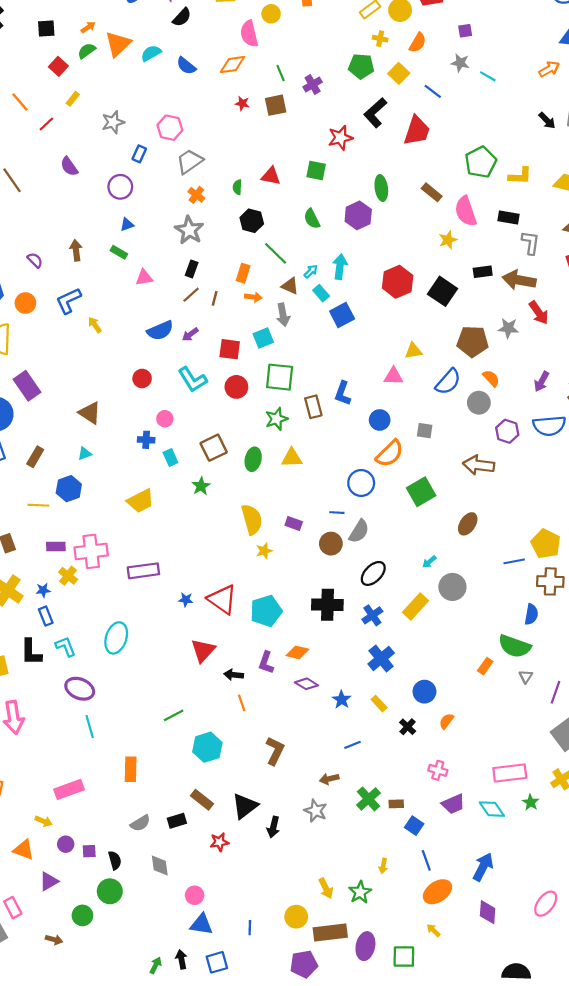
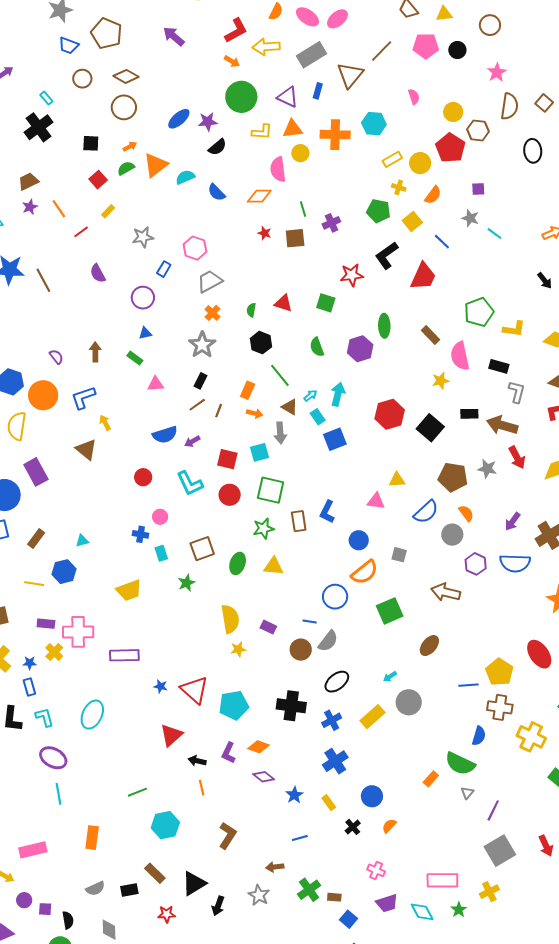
orange circle: (25, 303) -> (43, 395), size x1.5
brown triangle: (90, 413) -> (86, 449), moved

